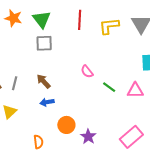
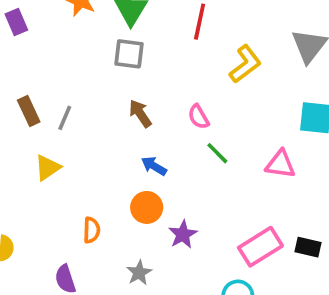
yellow L-shape: (109, 26) -> (245, 64), moved, turned 140
brown arrow: (44, 81) -> (140, 113), moved
green line: (109, 87) -> (217, 153), moved
blue arrow: (47, 102) -> (154, 166), moved, turned 32

